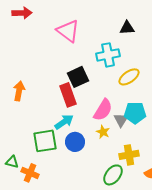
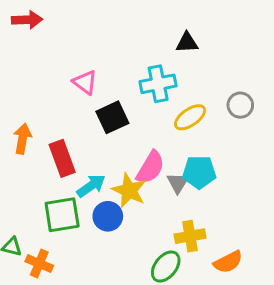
pink triangle: (68, 31) -> (85, 82), moved, size x0.7
red rectangle: (68, 95) -> (62, 158), moved
yellow star: (103, 132) -> (129, 190), moved, size x1.6

